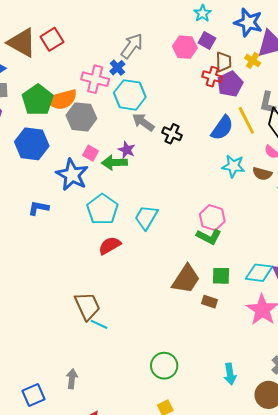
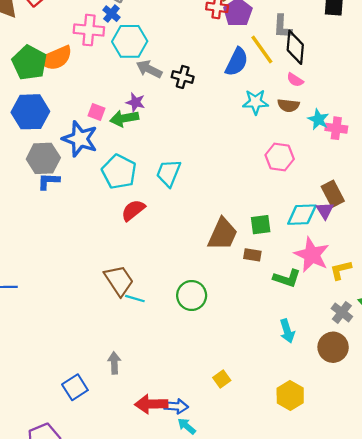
gray hexagon: (81, 117) -> (43, 158), moved
pink hexagon: (212, 218) -> (280, 157), moved
green L-shape: (209, 237) -> (287, 278), moved
green circle: (164, 366) -> (192, 295), moved

